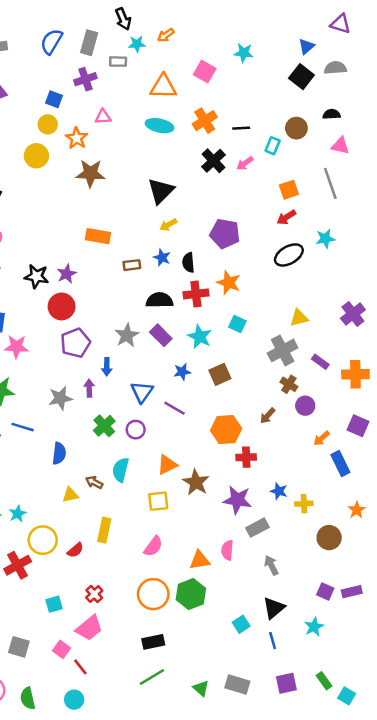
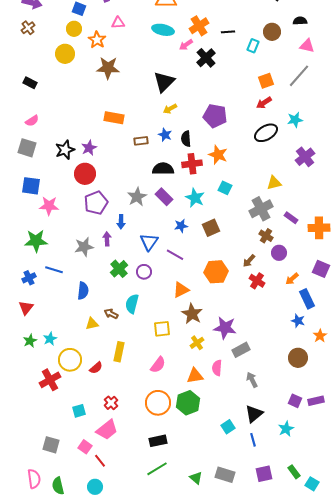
pink arrow: (245, 163) -> (186, 45), moved
gray line: (330, 183) -> (299, 76), turned 60
black star: (36, 276) -> (65, 150), turned -30
purple cross: (353, 314) -> (305, 157), moved
red cross: (246, 457) -> (257, 281), moved, turned 35
orange triangle: (167, 465) -> (181, 290), moved
blue star: (279, 491) -> (298, 321), moved
yellow cross: (304, 504) -> (197, 343), moved, turned -32

